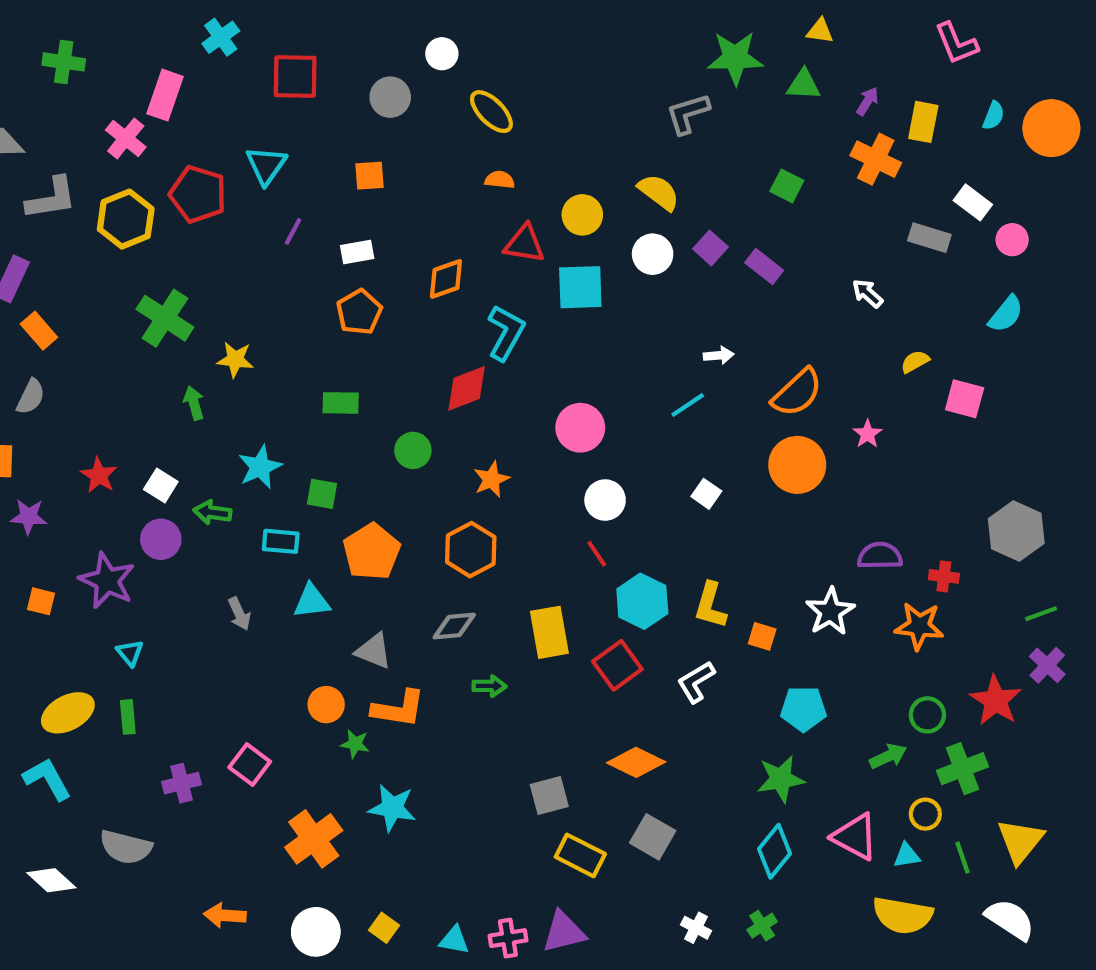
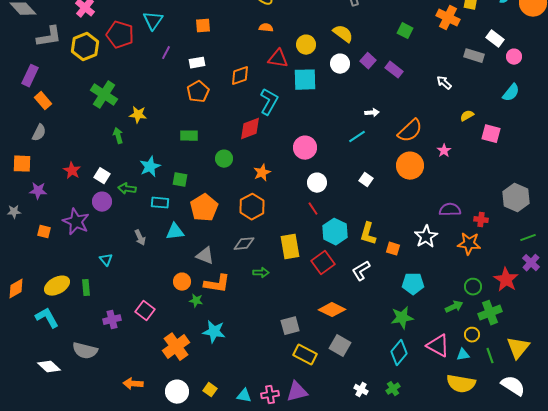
cyan triangle: (130, 653) -> (106, 260), moved

